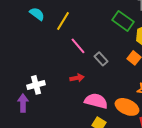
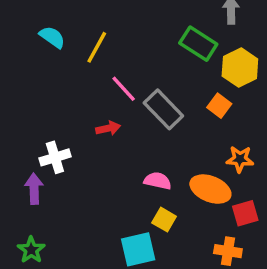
gray rectangle: (101, 59) -> (163, 109), size x1.6
red arrow: (77, 78) -> (108, 128), moved
pink semicircle: (96, 101) -> (158, 181), size x0.7

